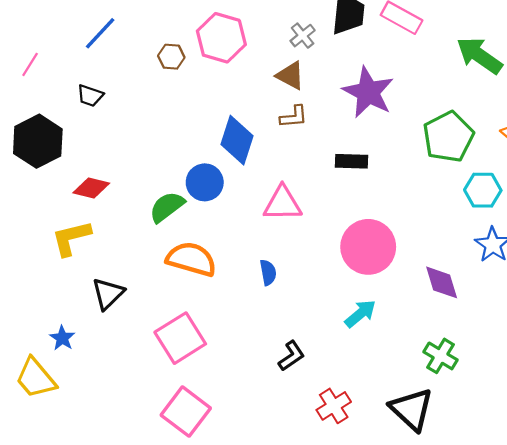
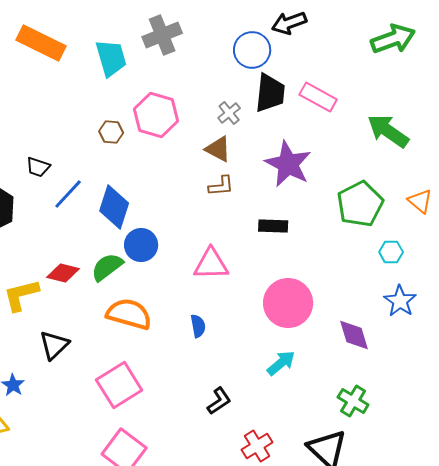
blue line: (100, 33) -> (68, 194), moved
blue diamond: (237, 140) -> (114, 207), moved
red diamond: (91, 188) -> (63, 273), moved
cyan hexagon: (483, 190) -> (391, 252), size x0.7

